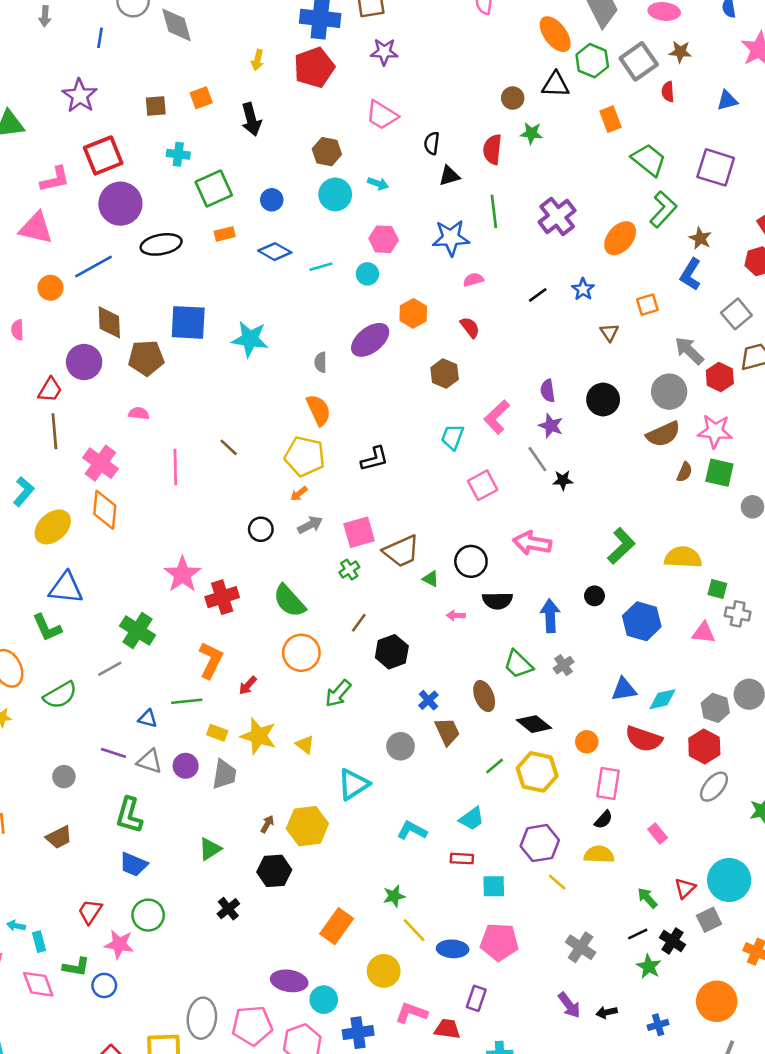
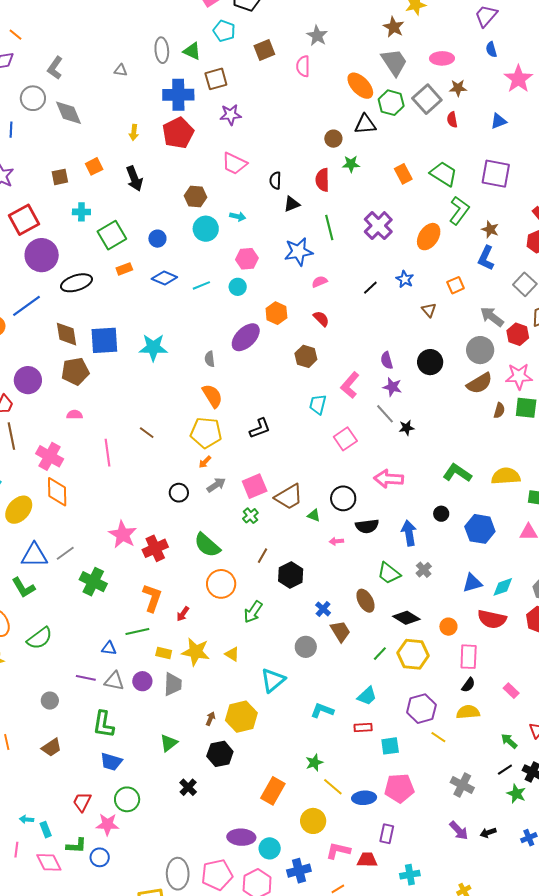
orange rectangle: (611, 119) -> (403, 174), moved
brown diamond: (109, 322) -> (67, 334), moved
green L-shape: (621, 546) -> (457, 473), turned -96
gray line: (110, 669) -> (65, 553), moved

